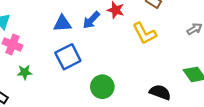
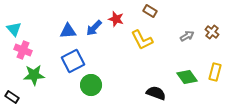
green star: (25, 72) -> (34, 75), size x1.5
green circle: (102, 87) -> (91, 85), moved

